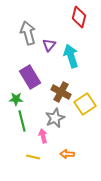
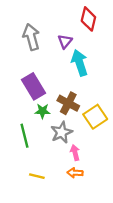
purple triangle: (49, 45) -> (65, 41), moved
green star: (16, 99) -> (42, 111), moved
pink arrow: (43, 136) -> (75, 153), moved

